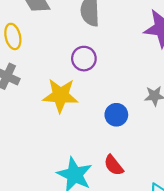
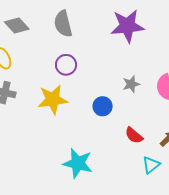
red semicircle: (114, 165) -> (134, 135), moved

